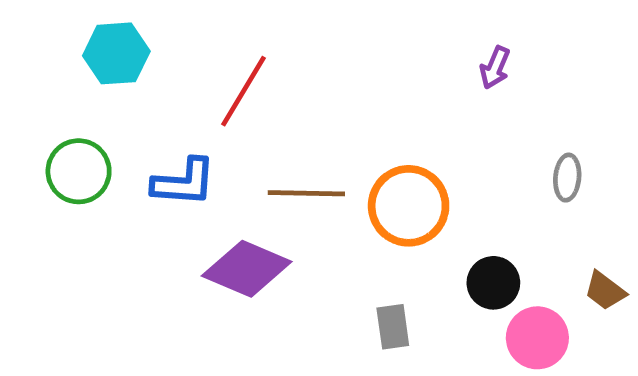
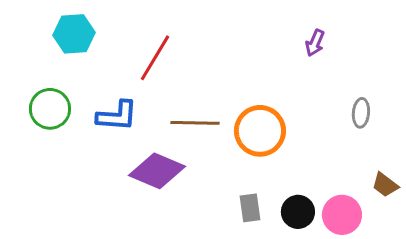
black circle: (493, 283) -> (298, 212), moved

